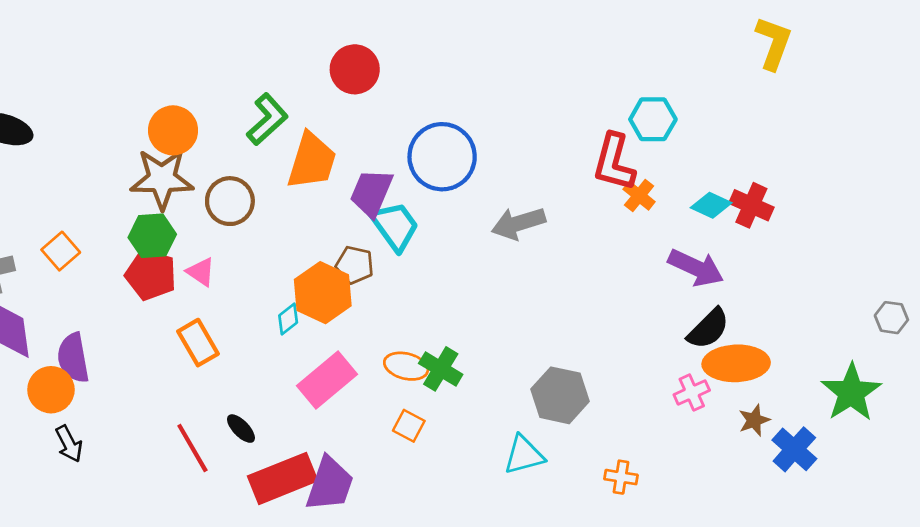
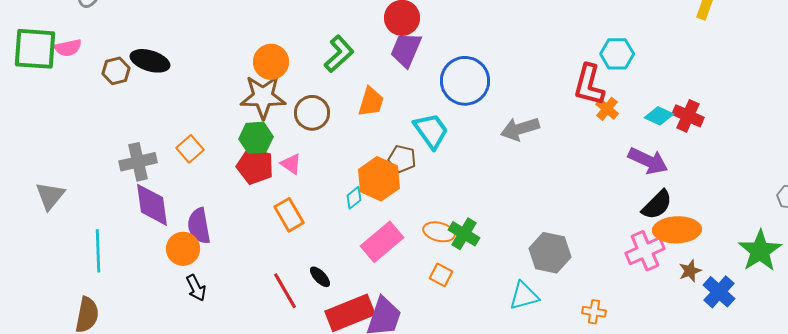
orange trapezoid: (312, 161) -> (371, 102), moved, size x0.7
purple trapezoid: (371, 193) -> (406, 50), moved
pink cross: (692, 392) -> (645, 251), size x1.5

